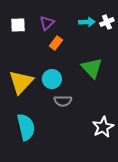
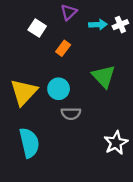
purple triangle: (47, 23) -> (69, 12), moved
white square: (18, 25) -> (37, 28), moved, turned 35

